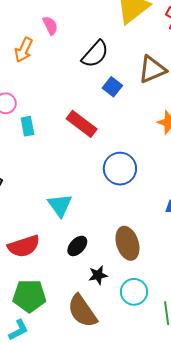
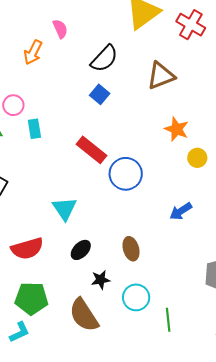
blue square: (112, 87) -> (100, 94), moved
red rectangle: (82, 124) -> (91, 150), moved
brown ellipse: (127, 243) -> (131, 249), size x0.7

